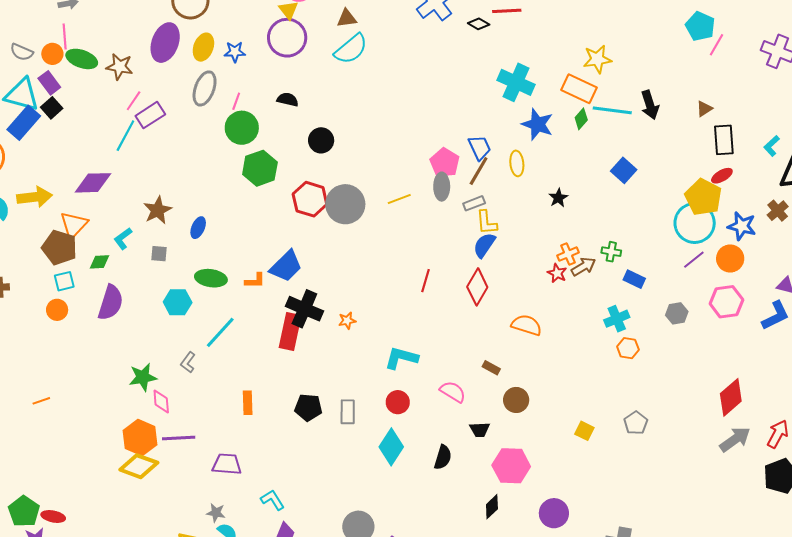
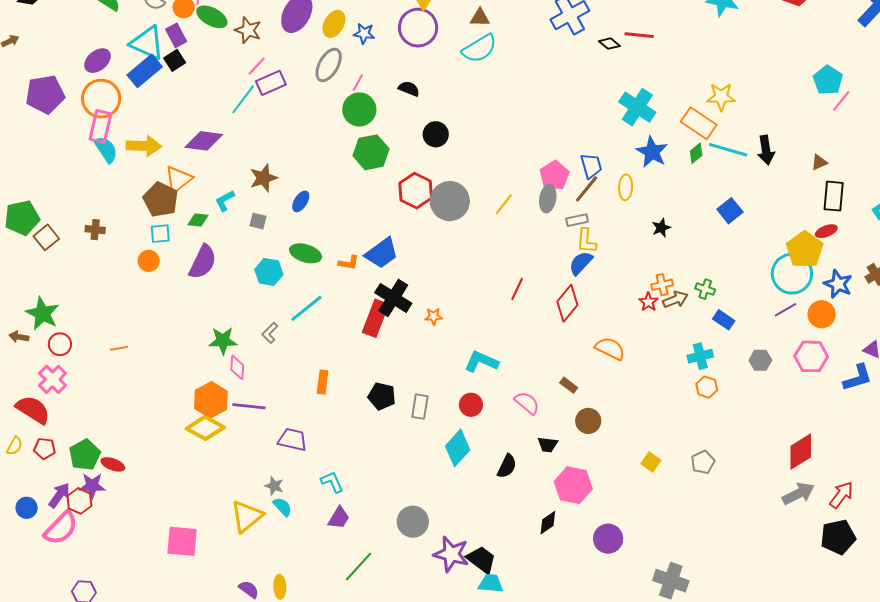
yellow line: (399, 199) -> (504, 204), turned -40

